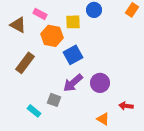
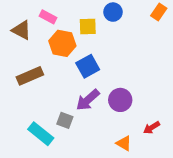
brown rectangle: (25, 63) -> (30, 76), turned 30
red arrow: (126, 106) -> (152, 128), turned -40
cyan rectangle: (34, 111) -> (41, 134), size x1.5

